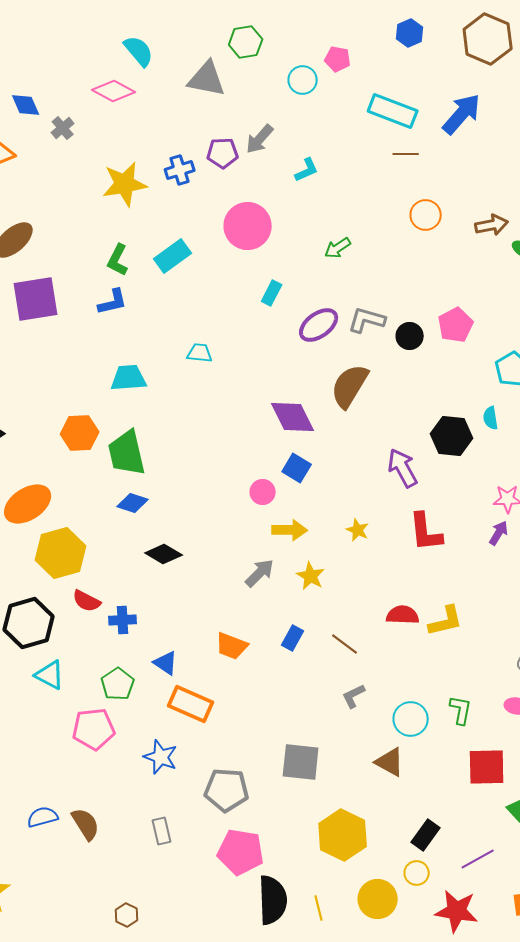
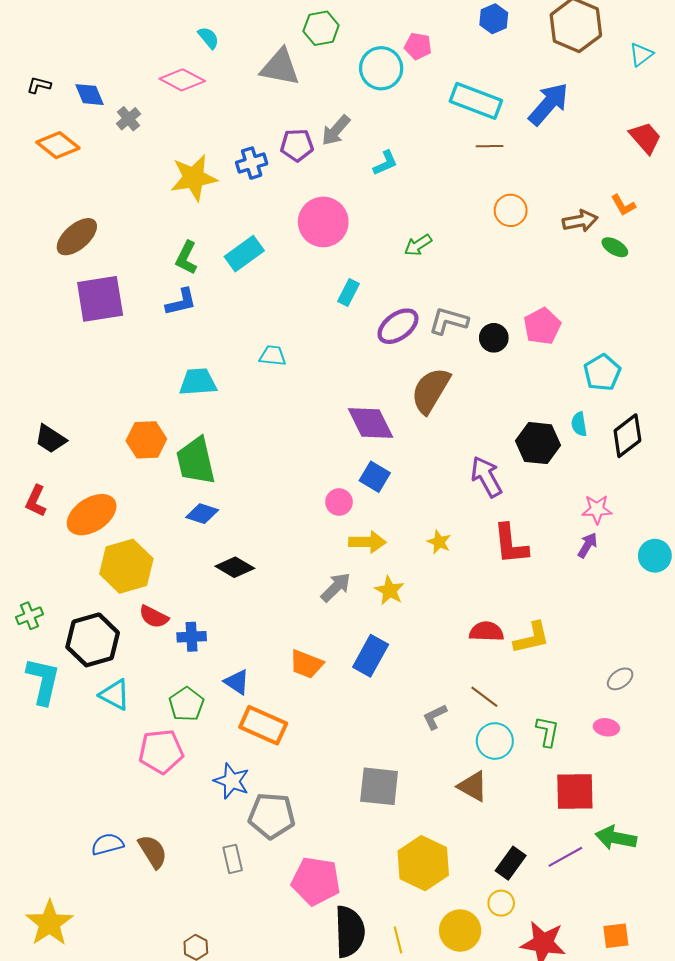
cyan semicircle: (139, 51) -> (208, 38), size x0.7
cyan circle: (303, 80) -> (381, 68), size x1.4
blue rectangle: (293, 638) -> (371, 656), size x1.5
brown line: (345, 644) -> (484, 697), moved
gray pentagon: (227, 790) -> (272, 816), moved
purple line: (478, 859) -> (565, 857), moved

